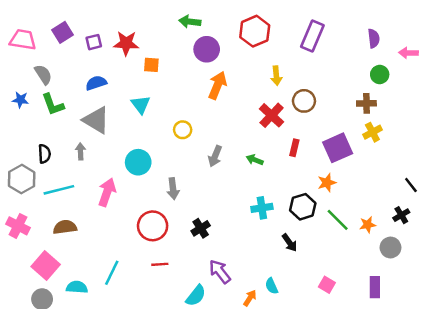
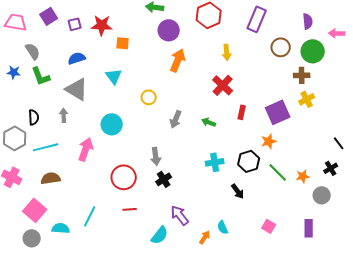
green circle: (380, 74) -> (313, 51), size x1.5
brown circle: (304, 101) -> (281, 47), moved
gray arrow: (173, 189) -> (156, 156), moved

